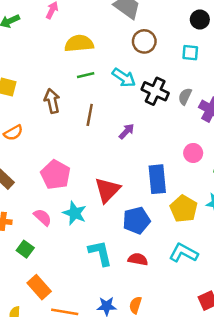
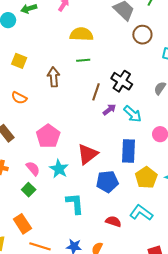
brown circle: (144, 41) -> (142, 35), moved
cyan arrow: (124, 78) -> (133, 114), moved
black cross: (155, 91) -> (122, 81), moved
brown line: (90, 115) -> (96, 92), moved
orange semicircle: (13, 133) -> (19, 98), turned 49
green square: (25, 249) -> (29, 190), moved
red semicircle: (138, 259) -> (113, 221), moved

